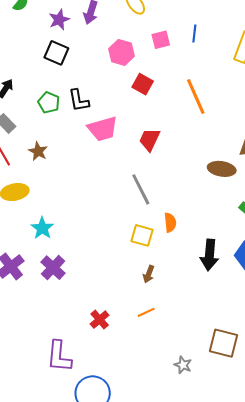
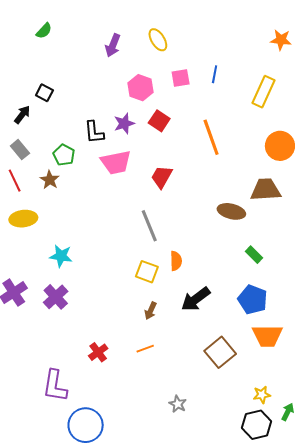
purple star: (59, 20) -> (124, 123), moved
black square: (56, 53) -> (44, 93), moved, size x0.7
green pentagon: (49, 102) -> (64, 155), moved
cyan star: (42, 228) -> (61, 256), moved, turned -30
black arrow: (209, 255) -> (196, 299), moved, turned 44
brown square: (224, 343) -> (220, 352), moved, turned 32

